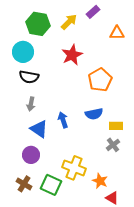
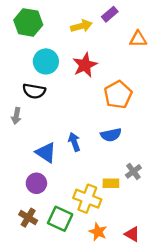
yellow arrow: (69, 22) -> (81, 26), turned 30
green hexagon: (38, 24) -> (28, 22), moved
cyan circle: (23, 52) -> (46, 61), moved
gray arrow: (31, 104) -> (16, 116), moved
yellow rectangle: (116, 126) -> (111, 183), moved
orange star: (100, 181) -> (98, 232), moved

